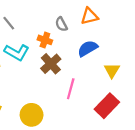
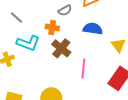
gray semicircle: (61, 24) -> (65, 10), turned -80
blue semicircle: (88, 48) -> (93, 29), turned 48

